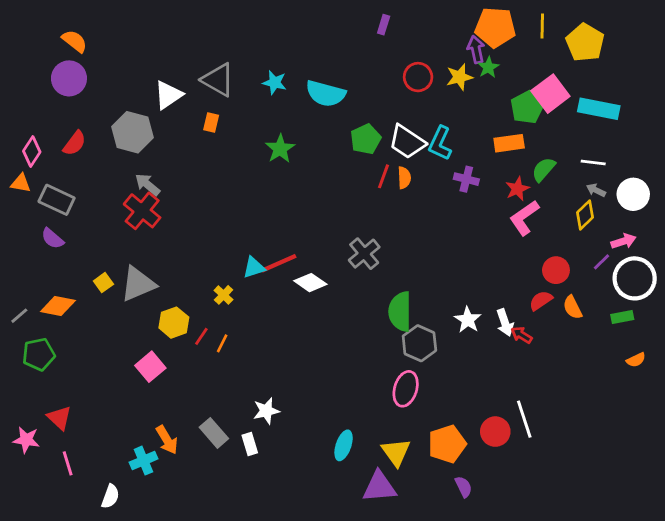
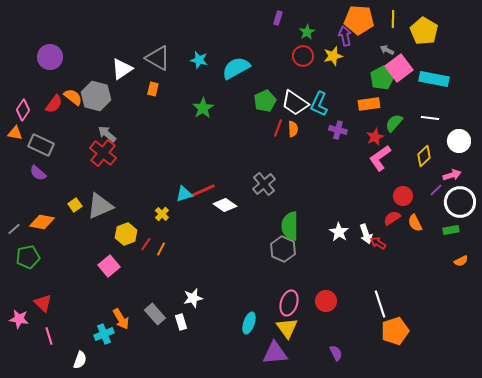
orange semicircle: (75, 41) -> (73, 97), moved
green star: (488, 67) -> (307, 32), moved
cyan semicircle: (326, 94) -> (236, 68), turned 136
gray arrow: (596, 190) -> (387, 50), moved
gray hexagon: (419, 343) -> (283, 249), moved
pink ellipse: (406, 389) -> (289, 303), moved
red circle: (495, 432) -> (326, 301), moved
orange pentagon: (447, 444) -> (395, 331), moved

